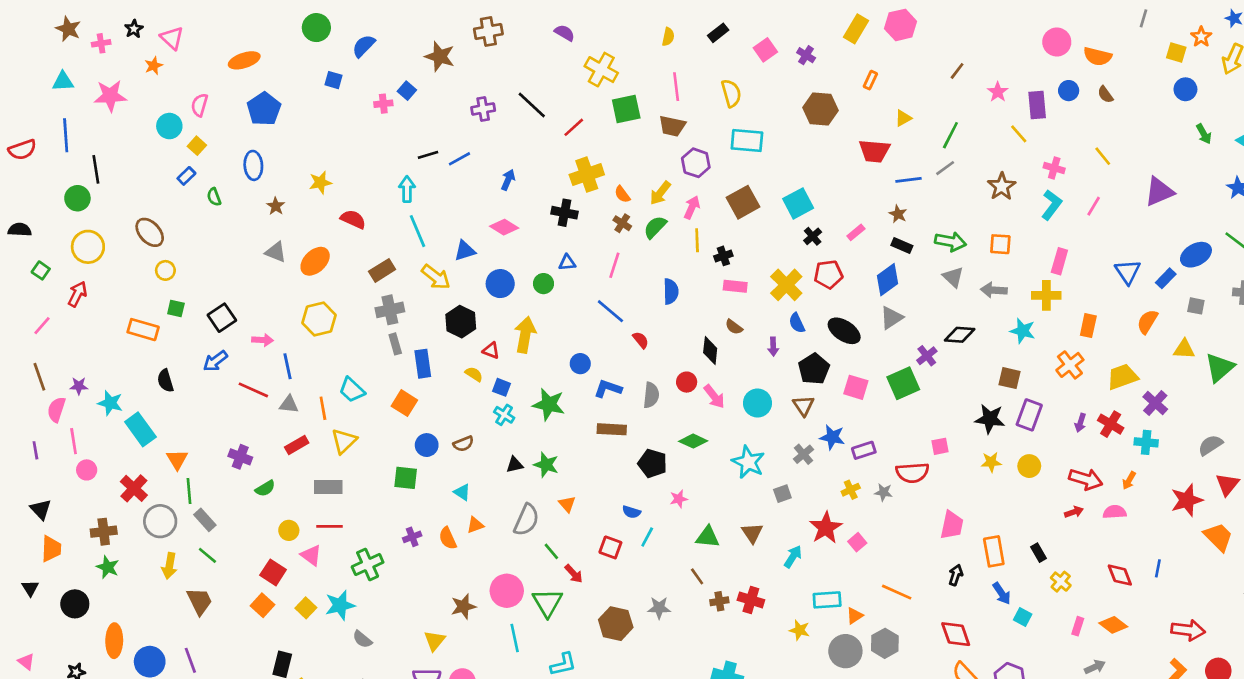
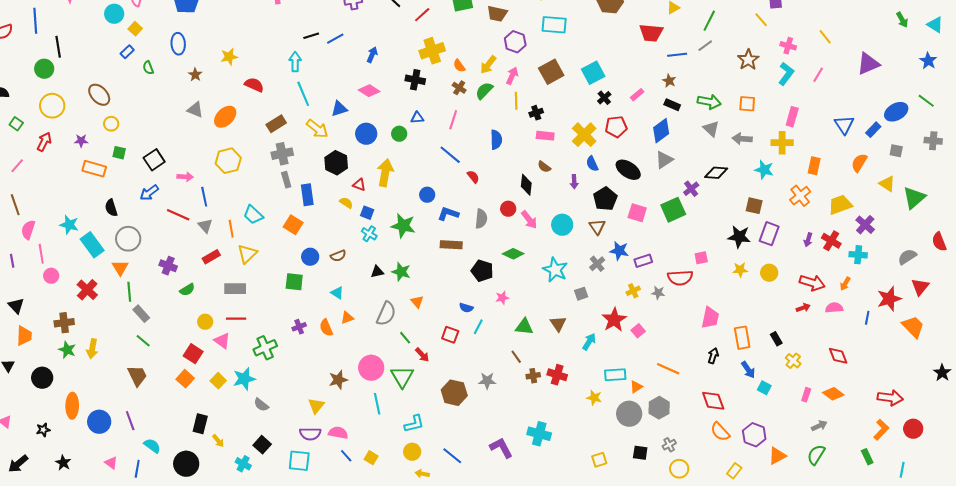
yellow triangle: (1184, 349) -> (887, 184), turned 30
purple star: (79, 386) -> (81, 141), moved
gray triangle: (289, 404) -> (205, 226), turned 42
gray circle: (160, 521) -> (128, 239), moved
yellow arrow: (169, 566) -> (92, 349), moved
blue line: (1158, 568) -> (867, 318), moved

